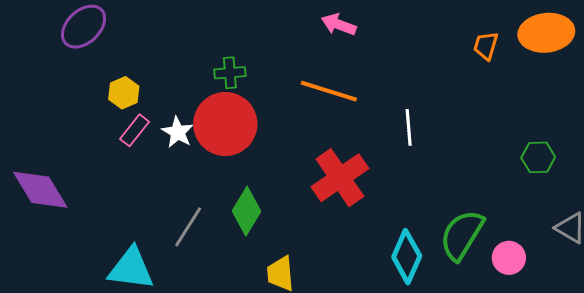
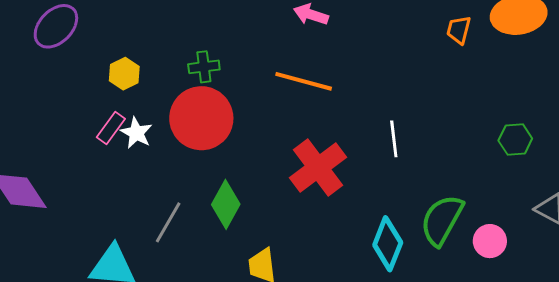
yellow hexagon: (124, 93) -> (124, 74), moved
white line: (409, 127) -> (394, 139), moved
white star: (178, 132) -> (136, 133), moved

